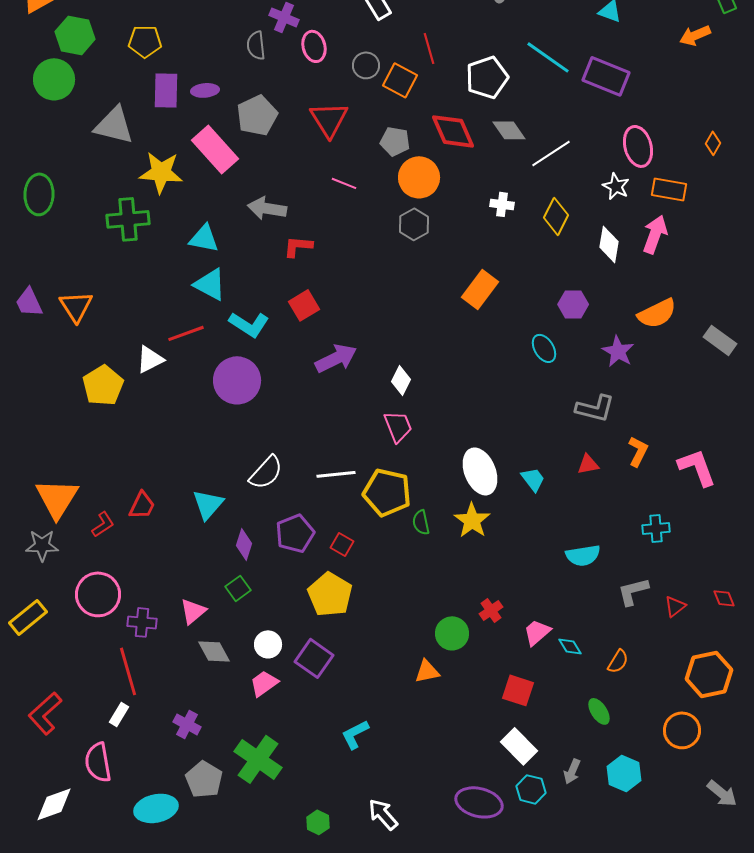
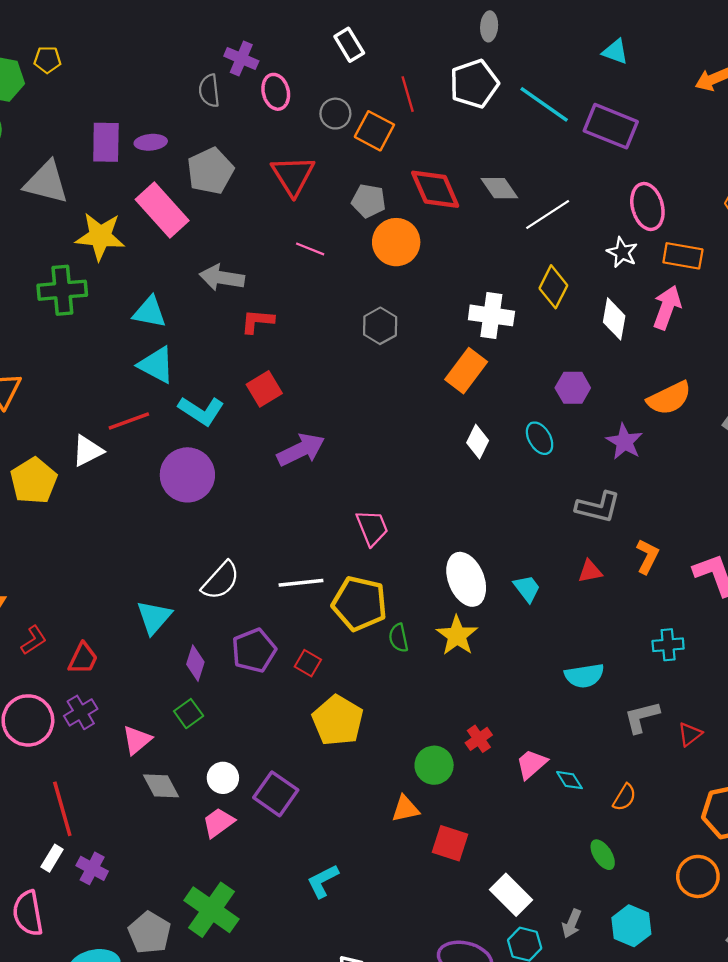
yellow pentagon: (145, 41) -> (47, 60), moved, size x0.7
white pentagon: (487, 77) -> (474, 84), moved
white cross: (502, 204) -> (491, 315), moved, size x1.6
gray hexagon: (414, 224) -> (380, 326), moved
white diamond: (401, 380) -> (478, 442), moved
red trapezoid: (142, 505) -> (83, 658), moved
yellow pentagon: (330, 594) -> (338, 720), moved
purple cross: (142, 622) -> (81, 712), moved, turned -36
red square: (518, 690) -> (450, 843), moved
purple cross: (187, 724) -> (92, 868), moved

